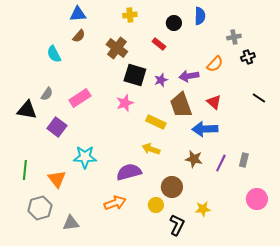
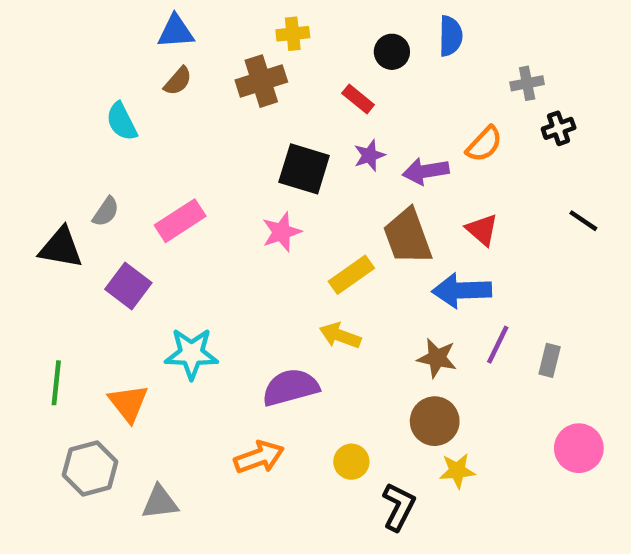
brown cross: (117, 48) -> (261, 81), moved, turned 35
purple star: (161, 80) -> (369, 155), moved
yellow rectangle: (156, 122) -> (351, 275), turned -60
purple line: (221, 163) -> (498, 345), moved
brown circle: (172, 187) -> (435, 421), moved

